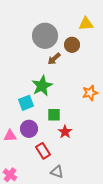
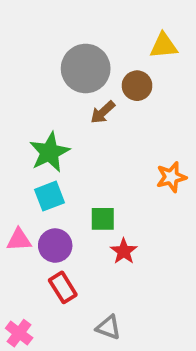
green star: (42, 86) -> (49, 152), moved
pink triangle: (10, 136) -> (19, 240), moved
red rectangle: (43, 151) -> (63, 287), moved

